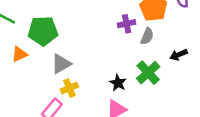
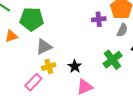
gray semicircle: (147, 36) -> (122, 30), moved
black star: (118, 83) -> (75, 66), moved

